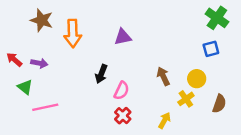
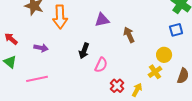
purple arrow: (39, 63) -> (41, 48), moved
brown arrow: (163, 76) -> (129, 35), moved
green triangle: (25, 87) -> (10, 62), moved
red cross: (123, 116) -> (117, 86), moved

